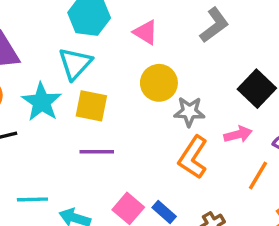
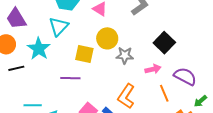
yellow square: (91, 106) -> (84, 54), moved
orange L-shape: (193, 157) -> (126, 96), moved
orange line: (258, 176) -> (164, 93), turned -54

